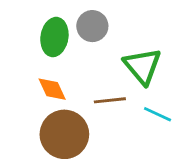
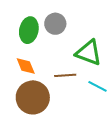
green triangle: (142, 66) -> (89, 53), turned -32

